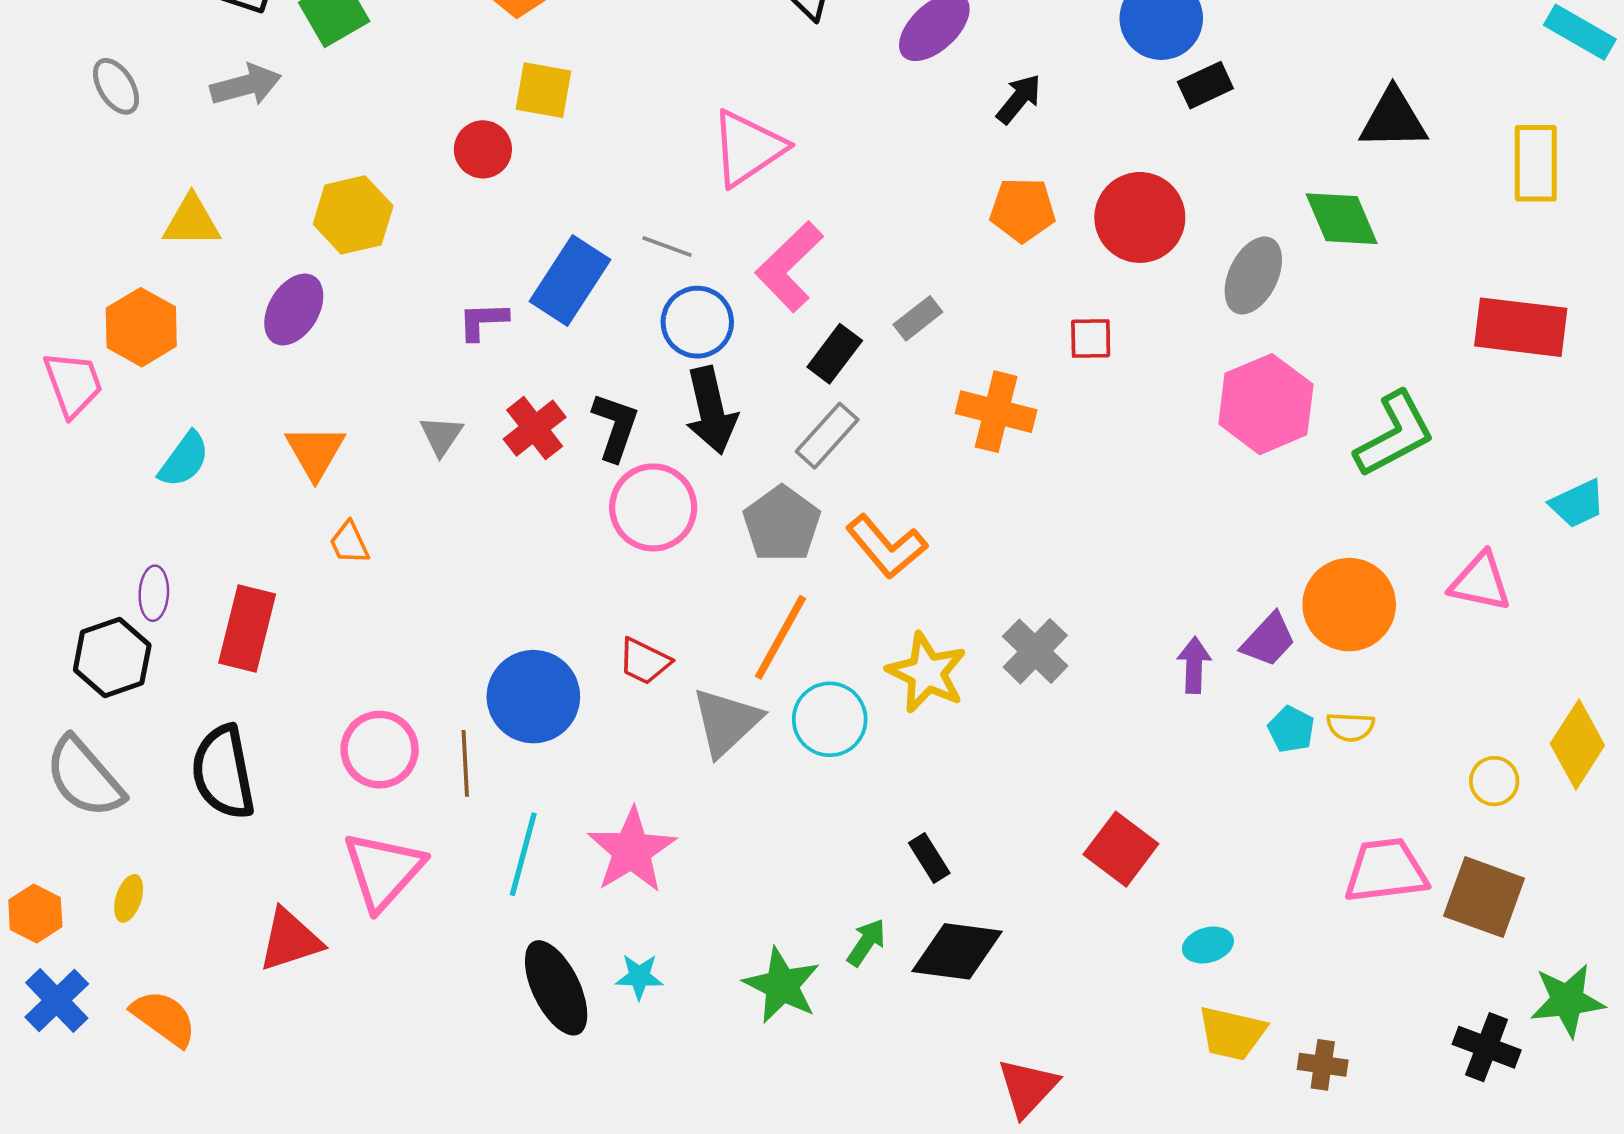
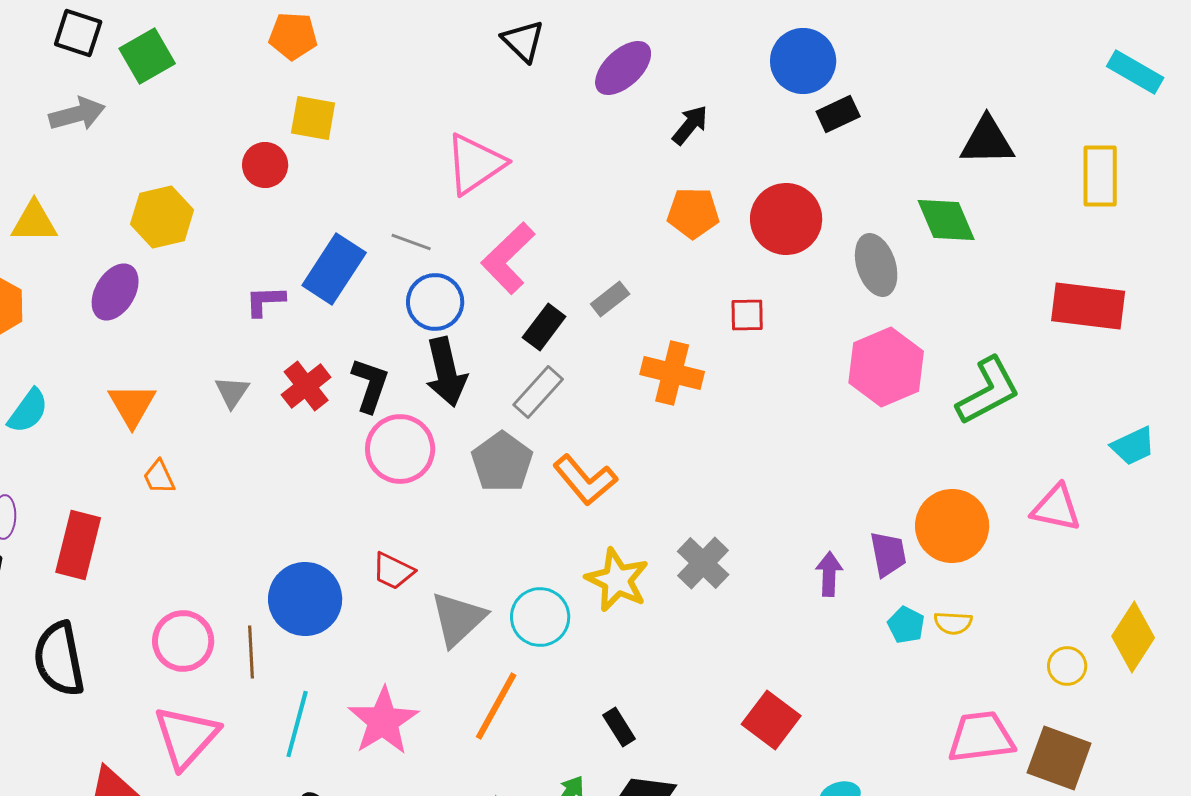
gray ellipse: (1253, 275) -> (876, 265), turned -44
orange line: (781, 637) -> (496, 706), moved
purple trapezoid: (1268, 640) -> (888, 554), turned -54

